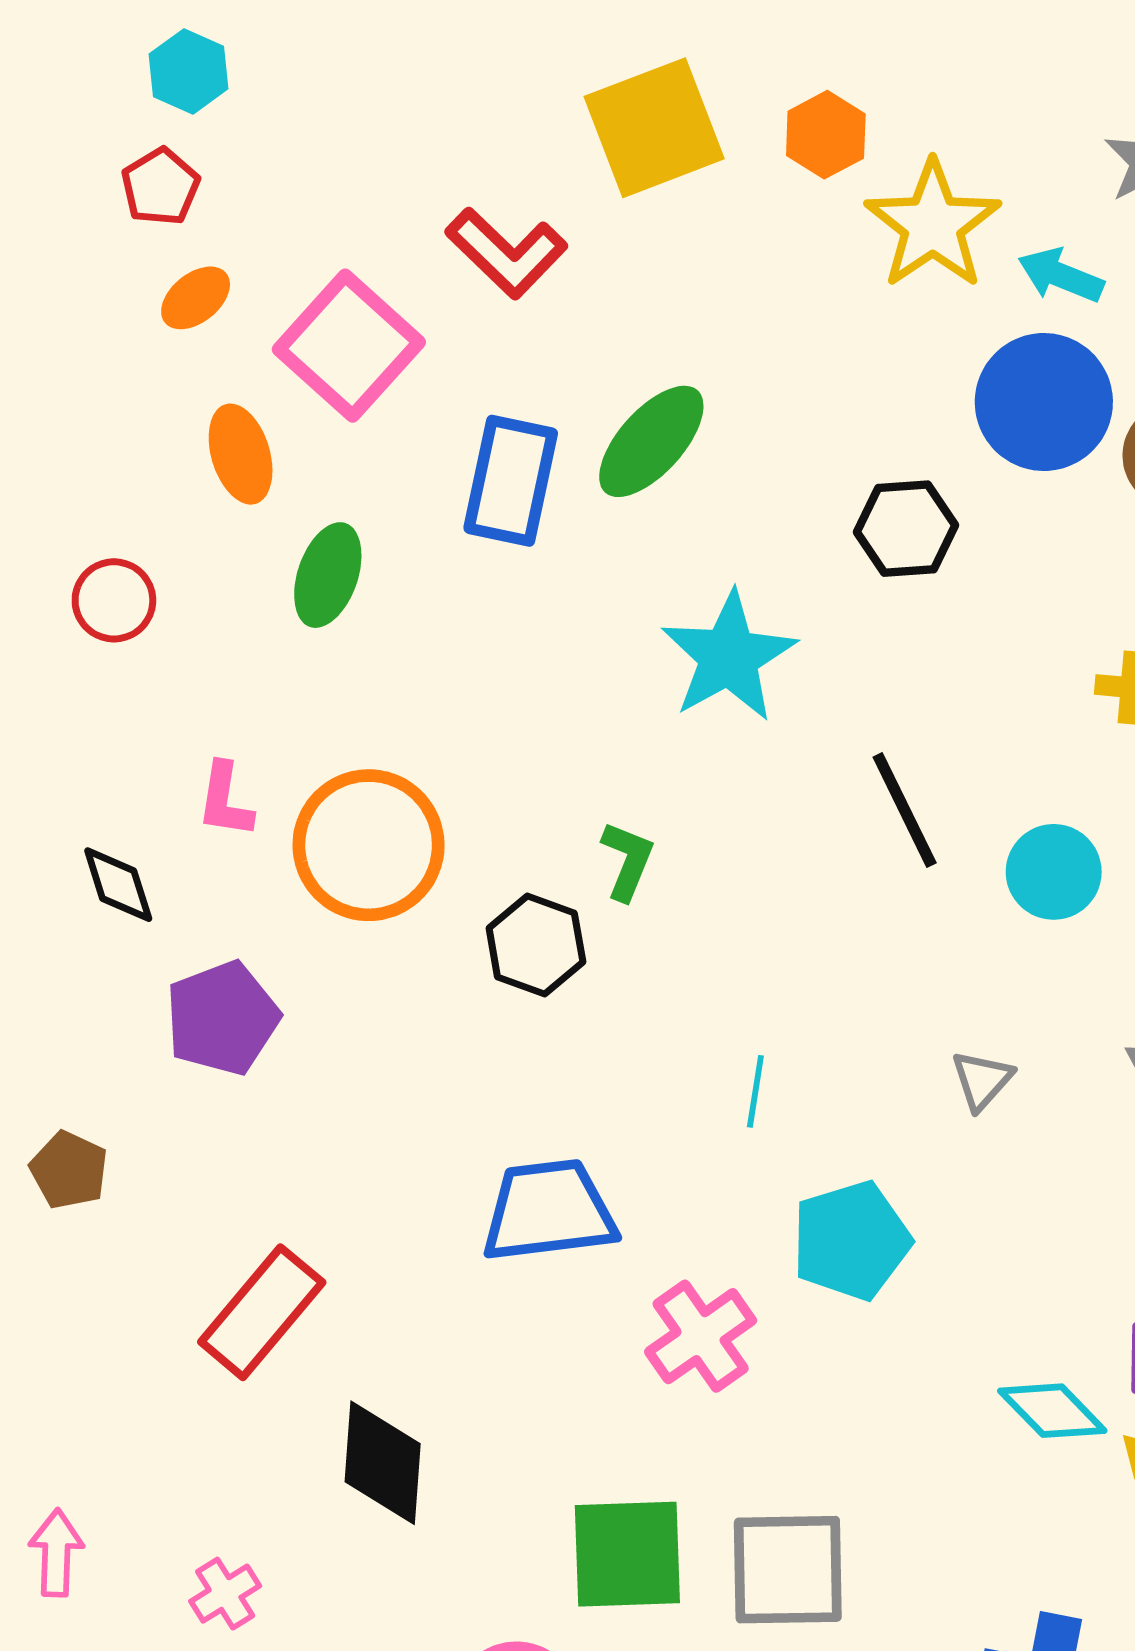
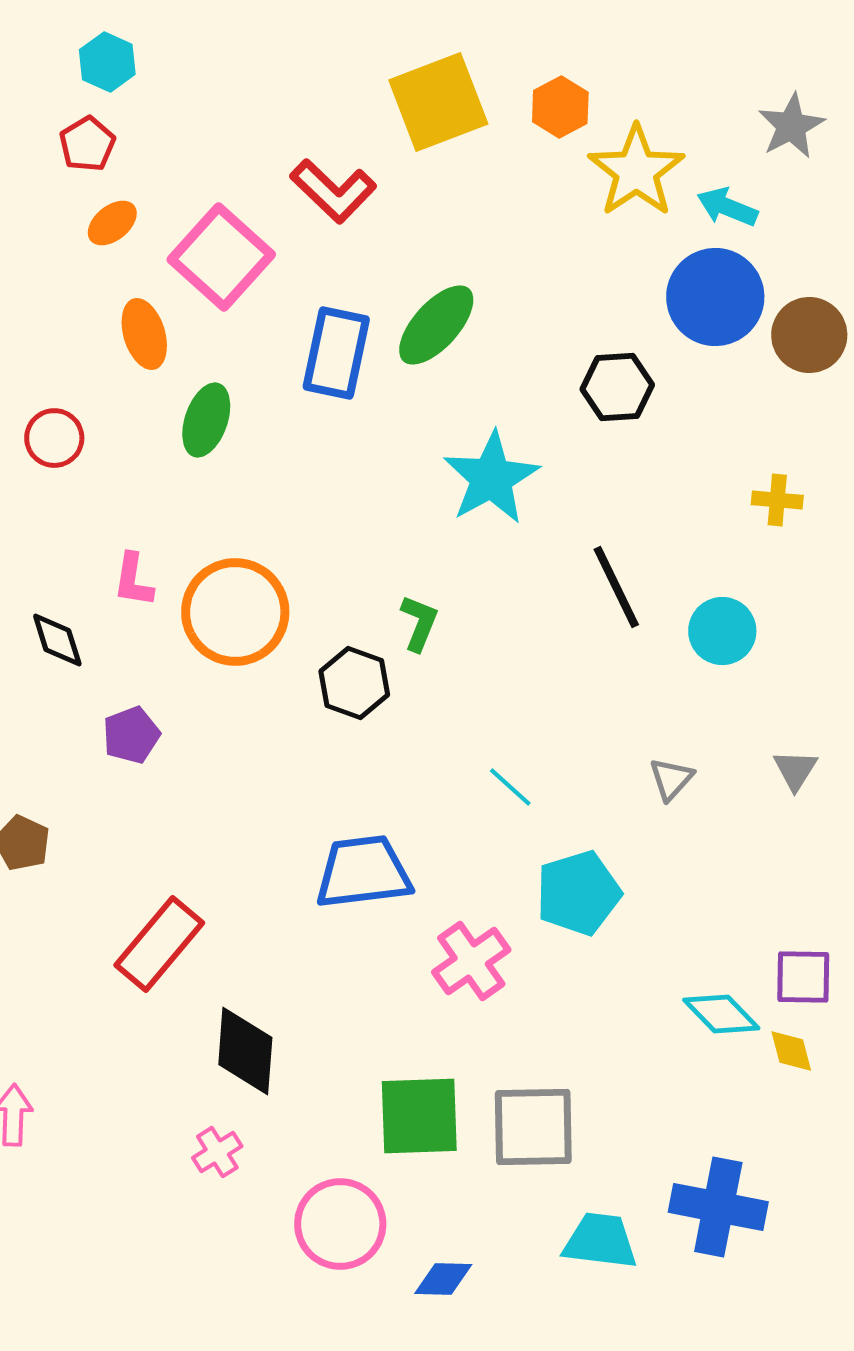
purple pentagon: (222, 1018) -> (131, 735), size x0.7
cyan line: (755, 1091) -> (510, 787), turned -57
pink cross: (225, 1594) -> (217, 1152), moved

